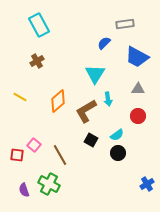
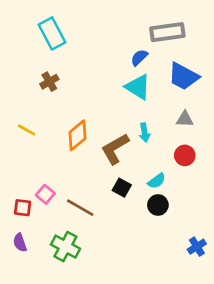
gray rectangle: (125, 24) -> (167, 32), size x1.4
cyan triangle: (95, 74) -> (138, 87), moved, turned -30
brown line: (60, 155) -> (80, 208), turned -30
purple semicircle: (24, 190) -> (20, 243), moved

